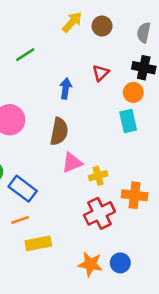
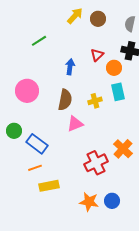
orange circle: (133, 92) -> (114, 68), moved
yellow cross: (98, 176) -> (95, 101), moved
orange cross: (135, 195) -> (123, 149), turned 36

